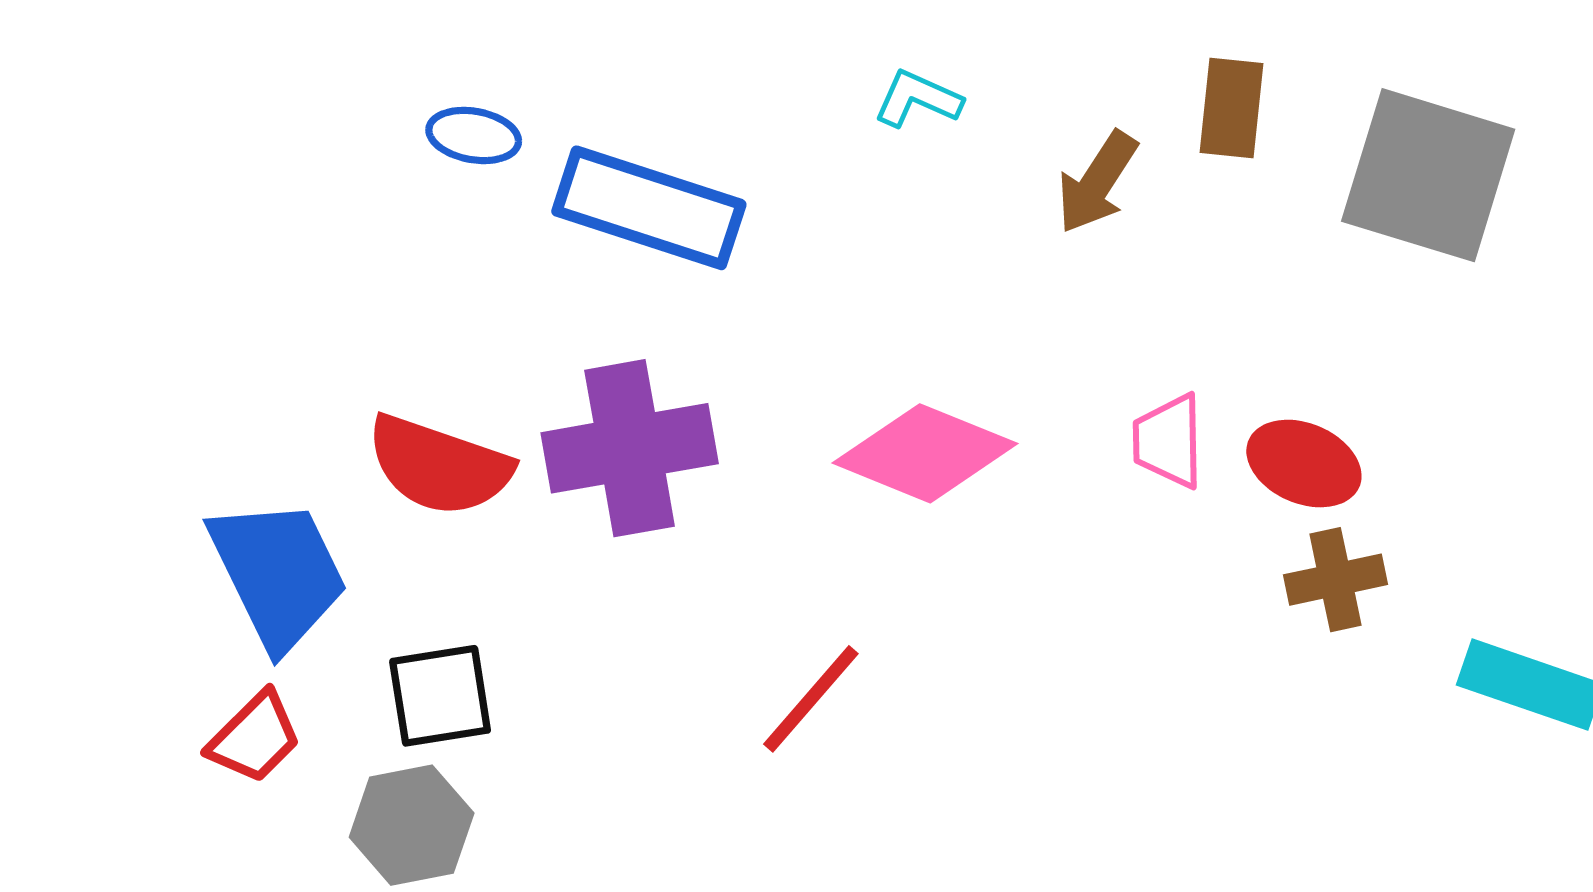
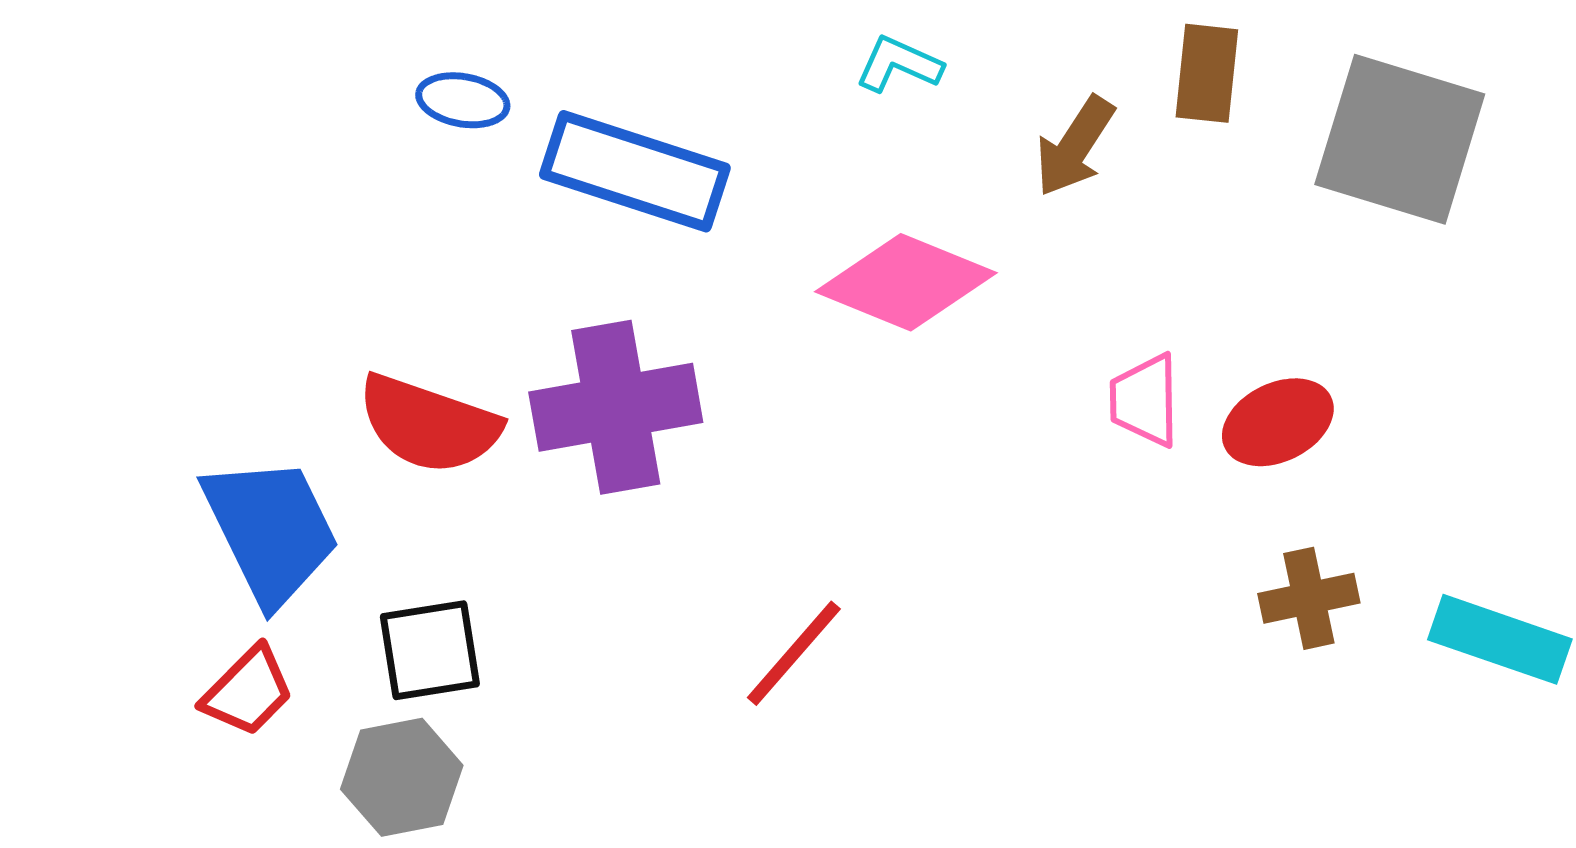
pink diamond: (925, 453) -> (906, 282), moved
red ellipse: (1304, 464) -> (1278, 422), turned -49
brown cross: (1336, 580) -> (1309, 598), moved

